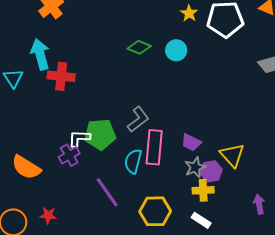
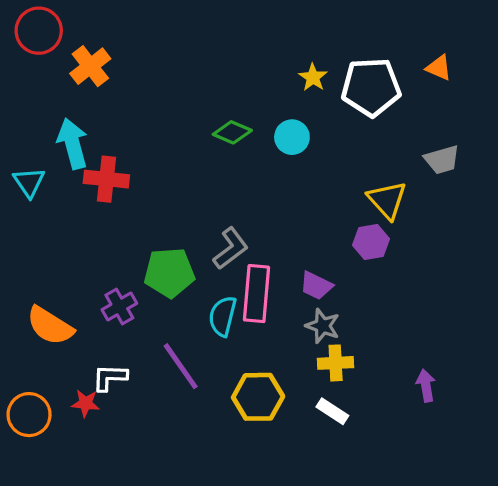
white L-shape: (79, 138) -> (110, 377), moved
yellow triangle: (232, 155) -> (387, 200), moved
gray star: (195, 167) -> (323, 326), turned -30
purple hexagon: (211, 171) -> (371, 242), moved

